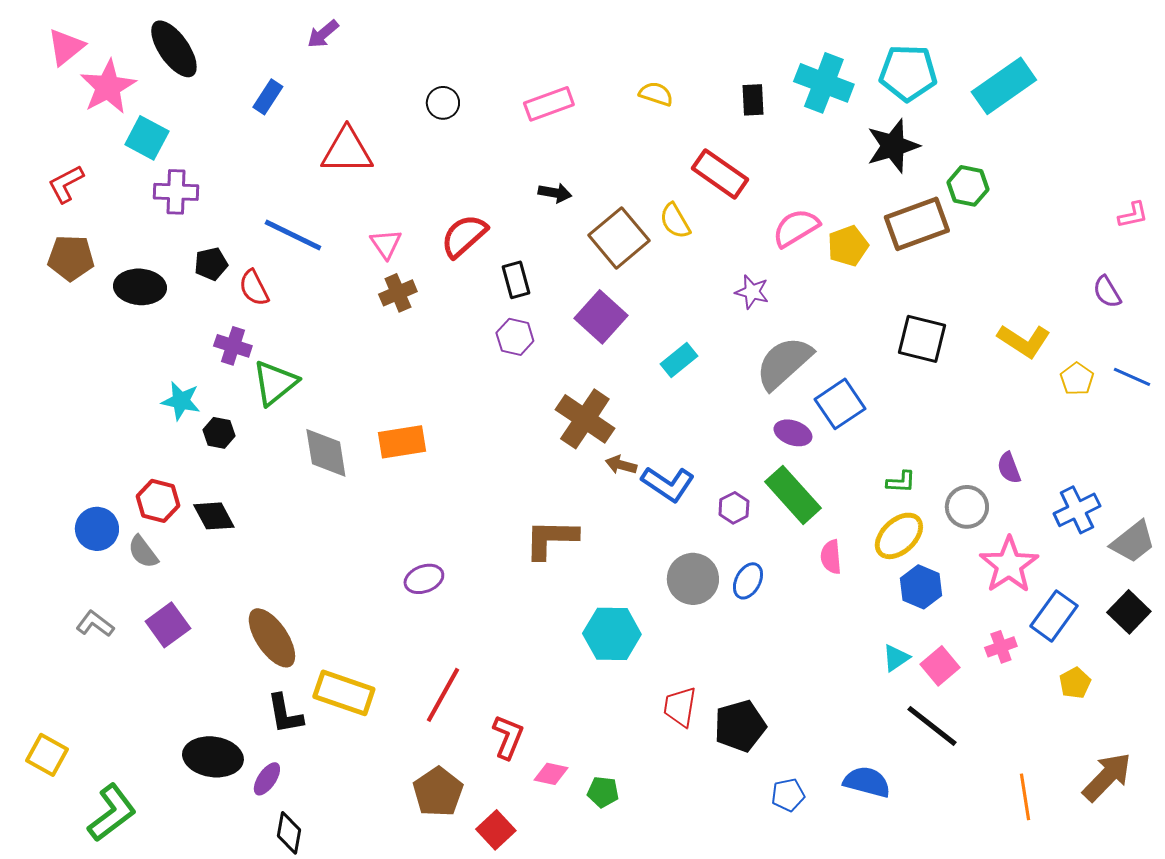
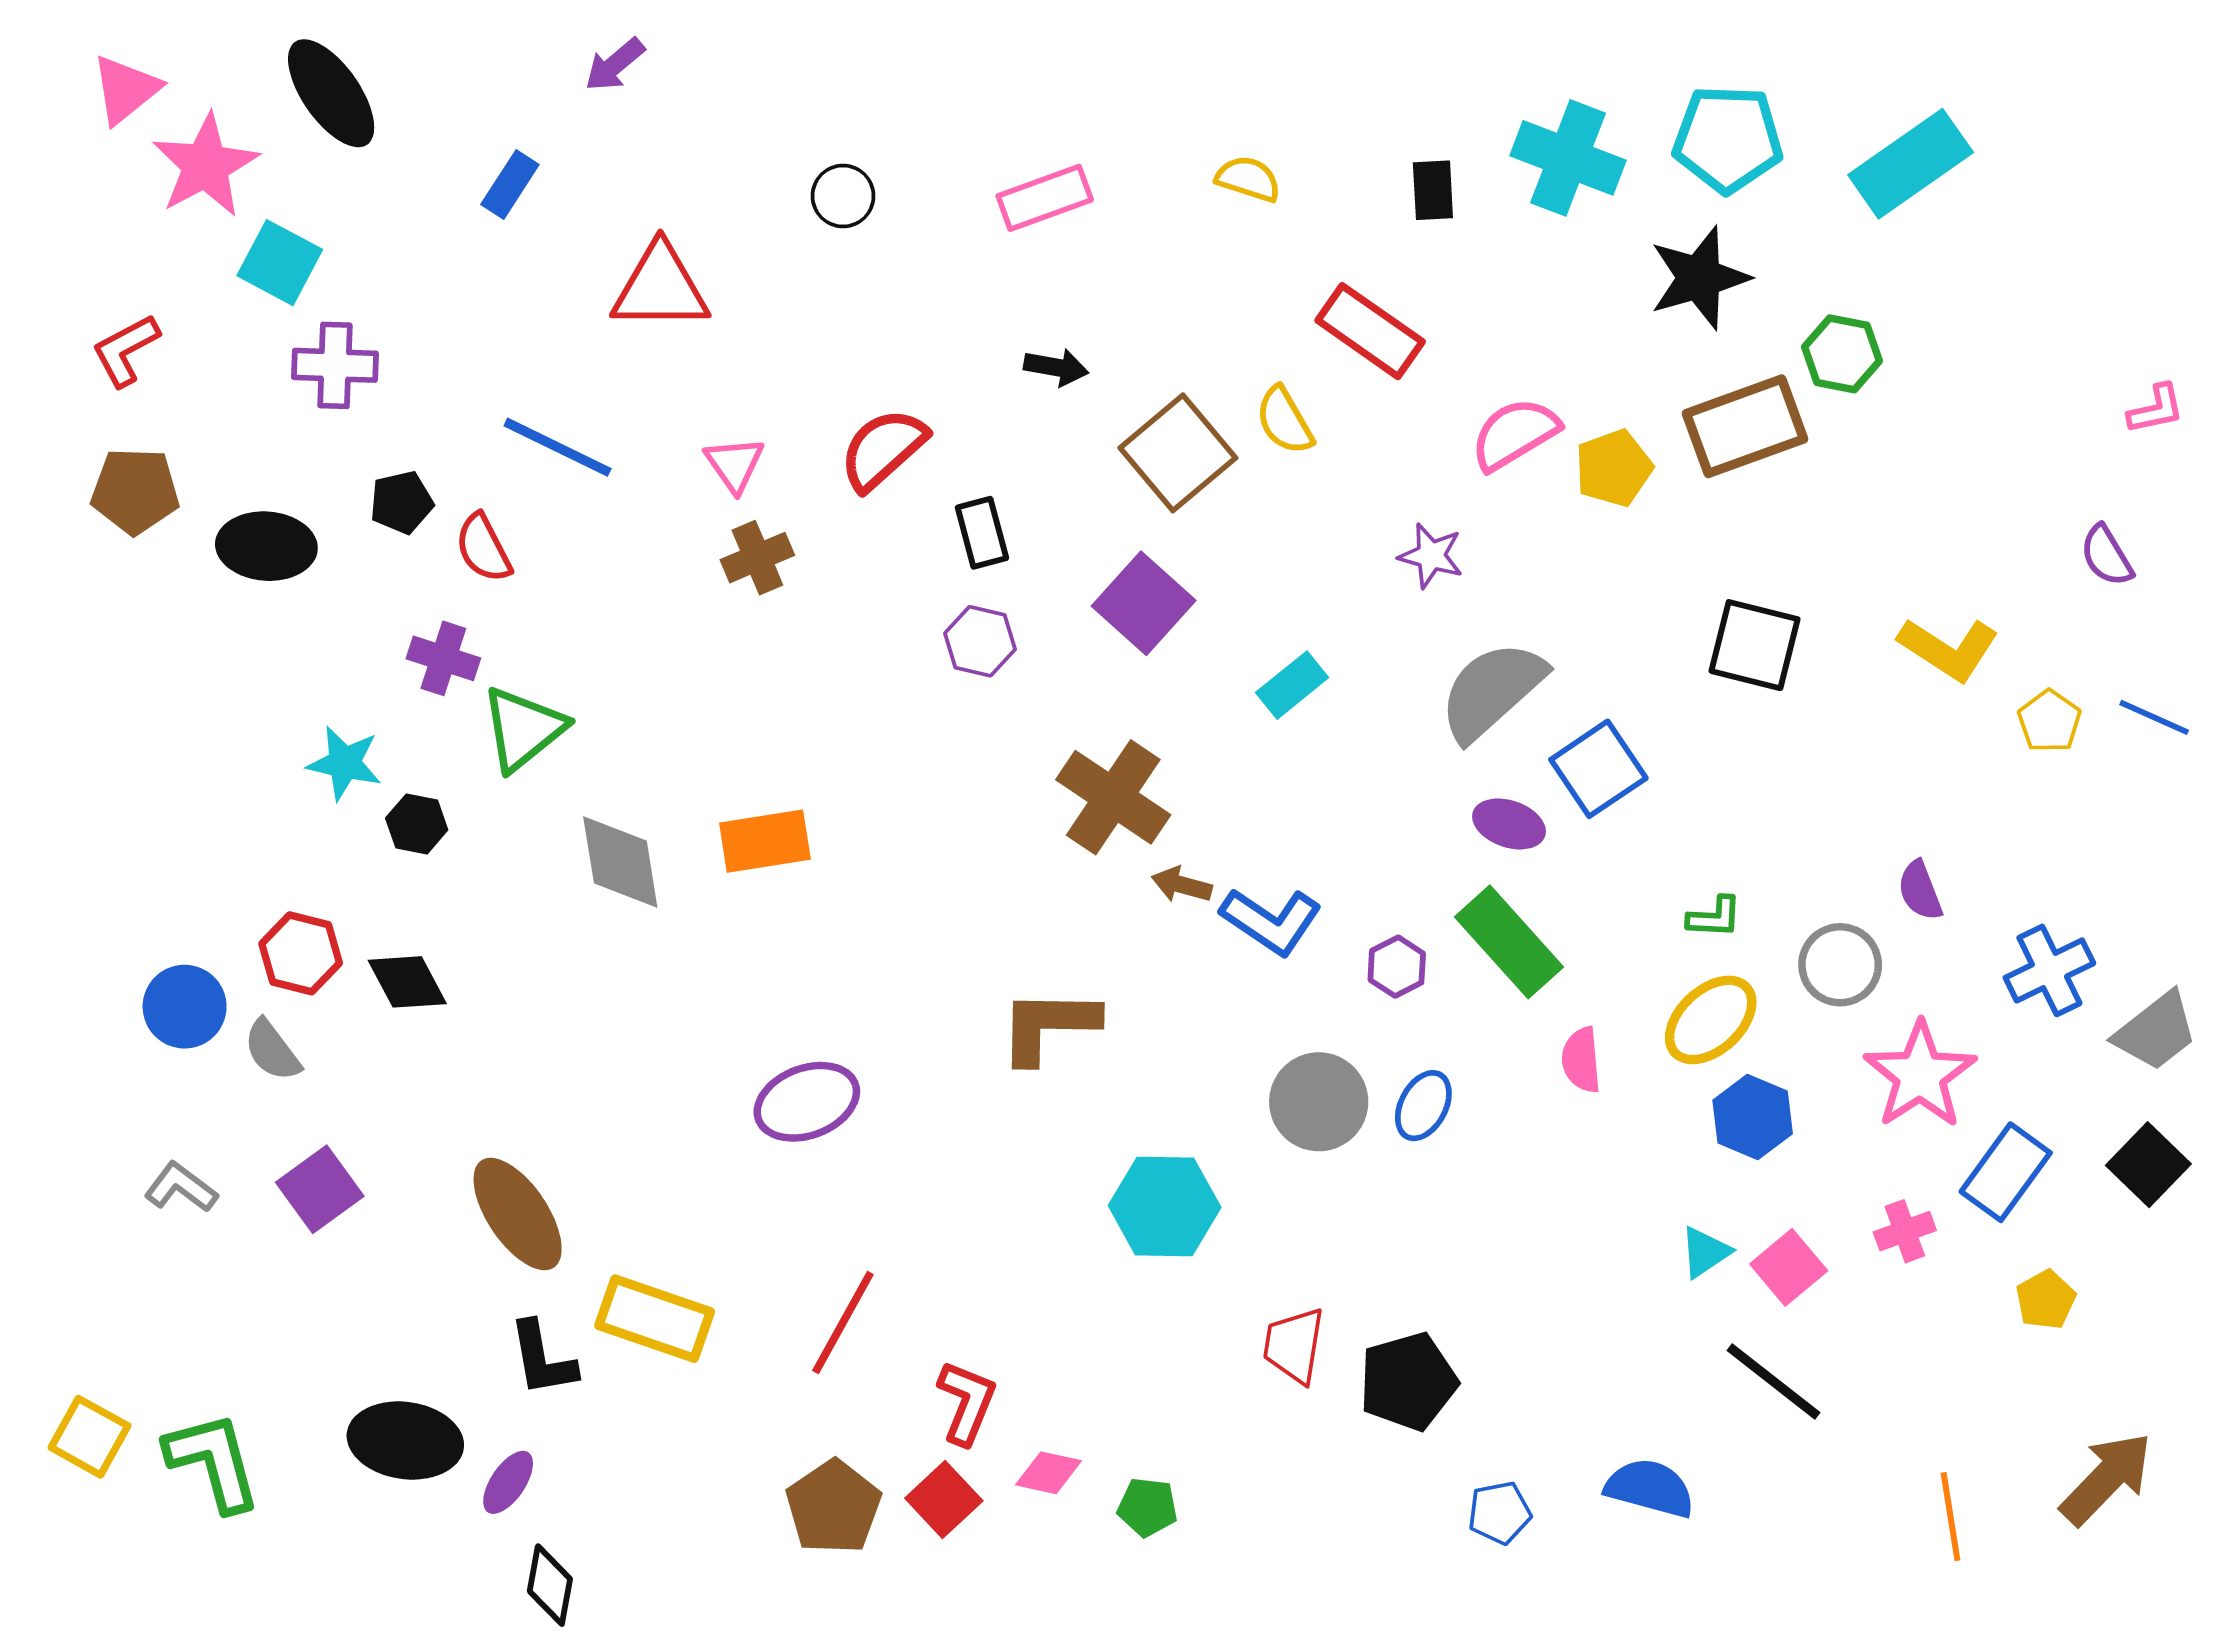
purple ellipse: (424, 579) -> (807, 1102), size x1.4
green L-shape: (112, 813) -> (213, 1461), moved, turned -68
red square: (496, 830) -> (944, 1499), moved

